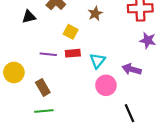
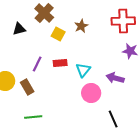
yellow square: (71, 32) -> (58, 34), moved
purple line: (48, 54) -> (37, 64), turned -70
brown rectangle: (43, 87) -> (27, 87), moved

